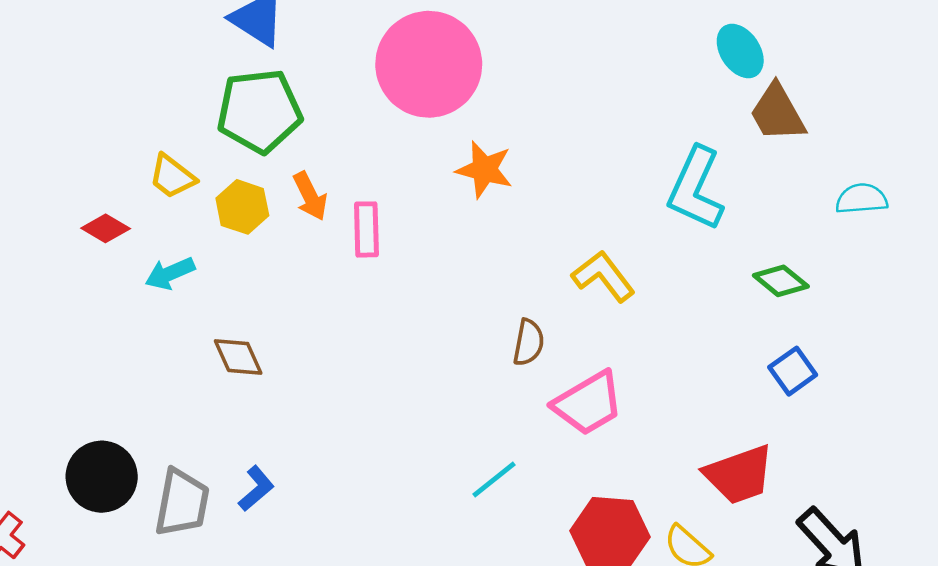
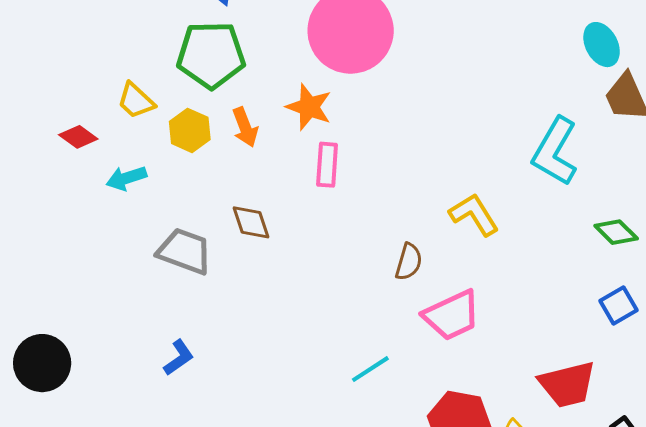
orange star: (484, 170) -> (309, 107), moved
pink rectangle: (366, 229) -> (327, 165), moved
brown diamond: (238, 357) -> (251, 222), moved
black circle: (102, 477) -> (42, 363), moved
gray trapezoid: (182, 503) -> (185, 251), moved, turned -86

